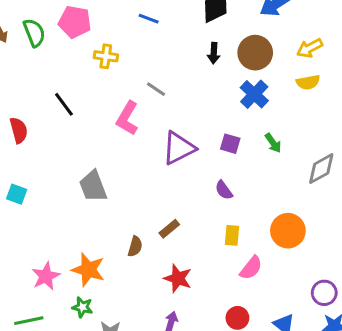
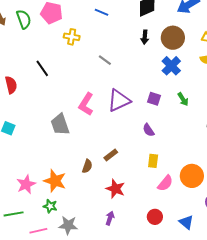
pink L-shape: (127, 118) -> (86, 104), moved
orange circle: (288, 231) -> (192, 176), moved

